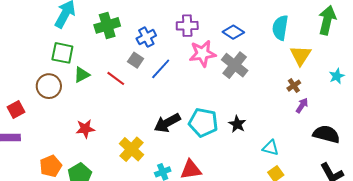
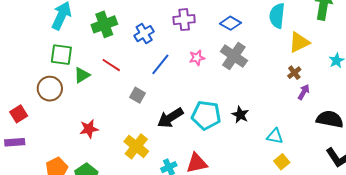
pink star: (202, 53) -> (197, 58), moved, size x0.6
yellow triangle: (301, 55) -> (299, 42), turned 35
gray square: (136, 60) -> (138, 95), moved
red line: (116, 78) -> (111, 65), moved

